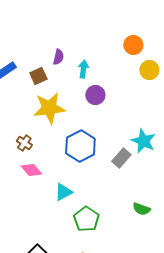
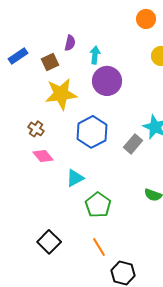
orange circle: (133, 45) -> (146, 19), moved
purple circle: (95, 95) -> (107, 81), size x1.5

